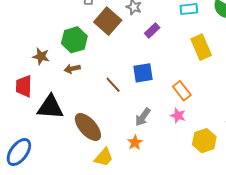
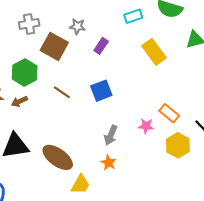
brown arrow: (72, 69) -> (19, 101), moved
brown line: (113, 85) -> (62, 92), moved
orange rectangle: (182, 91) -> (169, 113), moved

